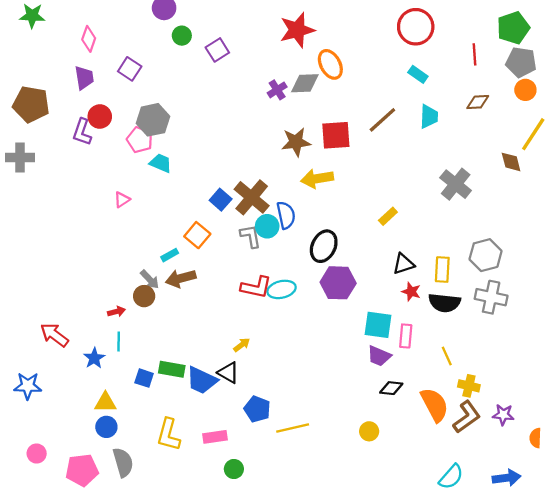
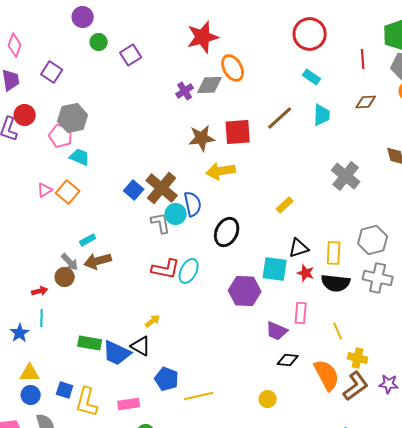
orange square: (197, 235) -> (68, 192), moved
purple hexagon: (338, 283) -> (245, 291), moved
cyan ellipse: (282, 289) -> (189, 271), turned -50
cyan square: (378, 325) -> (275, 269), moved
blue square: (144, 378) -> (65, 390), moved

